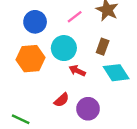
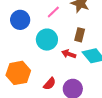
orange hexagon: (30, 59) -> (18, 73), moved
red arrow: (77, 71) -> (69, 54), moved

